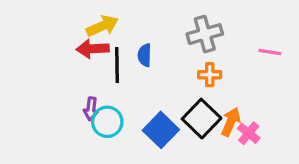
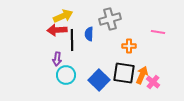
gray cross: (205, 34) -> (110, 19), moved
pink line: (270, 52) -> (158, 32), moved
purple arrow: (91, 109) -> (57, 59), moved
black square: (202, 119) -> (124, 73), turned -35

